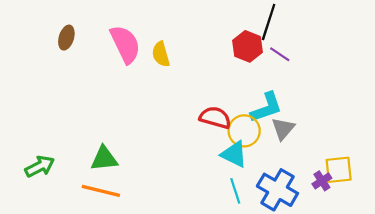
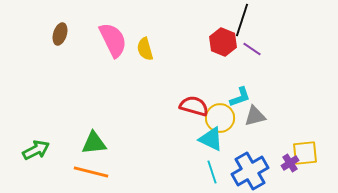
cyan L-shape: (266, 108) -> (240, 97), size x0.7
gray triangle: (283, 129) -> (255, 116), turned 35
blue cross: (277, 190) -> (250, 171), turned 30

